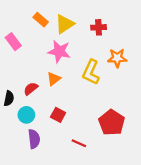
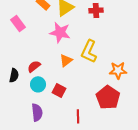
orange star: (117, 58) -> (118, 70), moved
orange triangle: (54, 79) -> (66, 60), moved
cyan circle: (26, 115) -> (38, 84), moved
red line: (79, 143) -> (78, 116), turned 64

